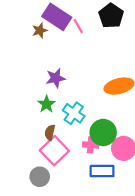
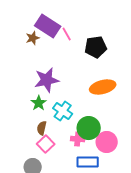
black pentagon: (111, 16) -> (96, 47), moved, turned 30
purple star: (56, 78) -> (47, 80), size x1.4
pink square: (54, 151) -> (46, 144), size x0.7

